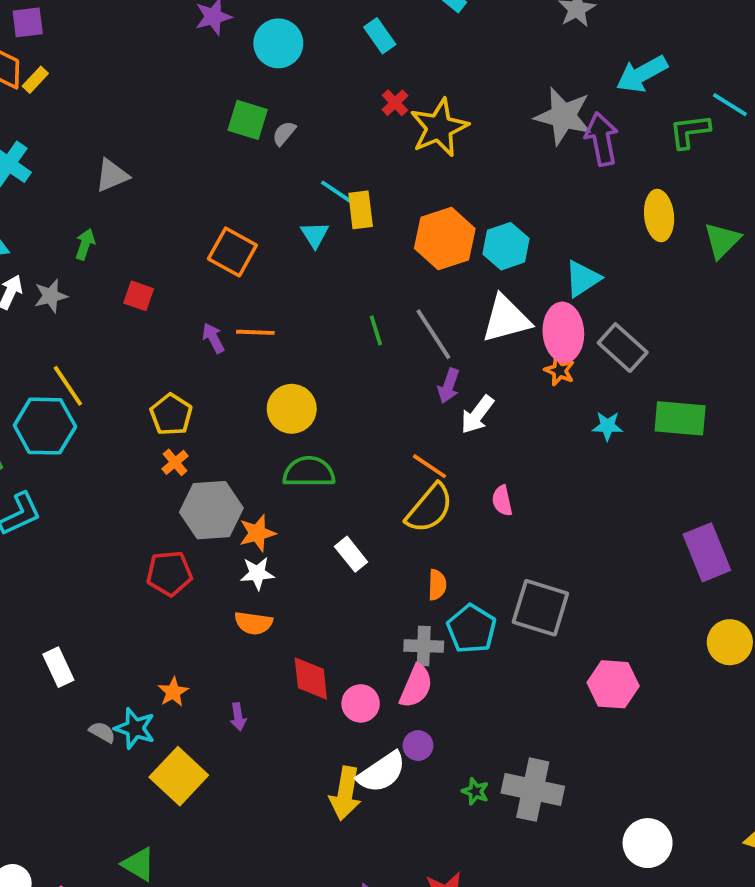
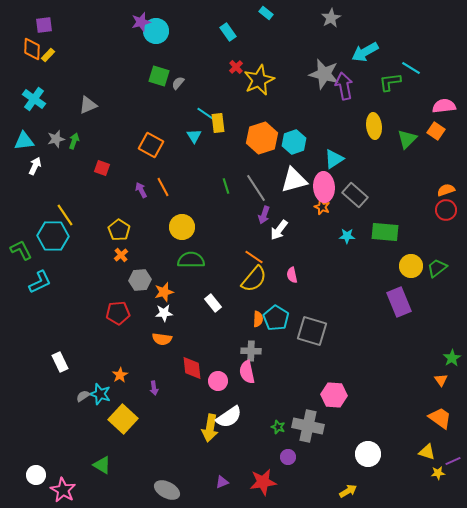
cyan circle: (278, 43) -> (156, 31), moved
gray star: (51, 296) -> (56, 139), moved
orange line: (255, 332) -> (163, 187), turned 60
gray hexagon: (211, 510) -> (140, 280), size x0.7
cyan pentagon: (472, 629) -> (276, 318), moved
yellow circle: (730, 642) -> (411, 266), moved
pink hexagon: (613, 684) -> (334, 395), moved
pink semicircle: (416, 686) -> (247, 372), turned 145
gray semicircle: (102, 732) -> (83, 396), turned -64
purple circle: (418, 746) -> (288, 457), moved

